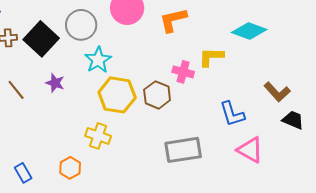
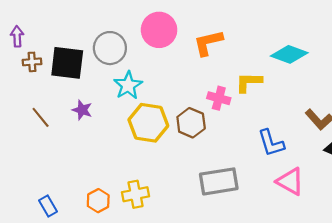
black square: (41, 39) -> (67, 63), turned -36
yellow cross: (98, 136) -> (136, 194), moved, turned -30

